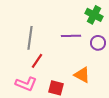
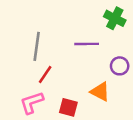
purple circle: (98, 43) -> (120, 66), moved
pink L-shape: (26, 84) -> (32, 103), turned 140

